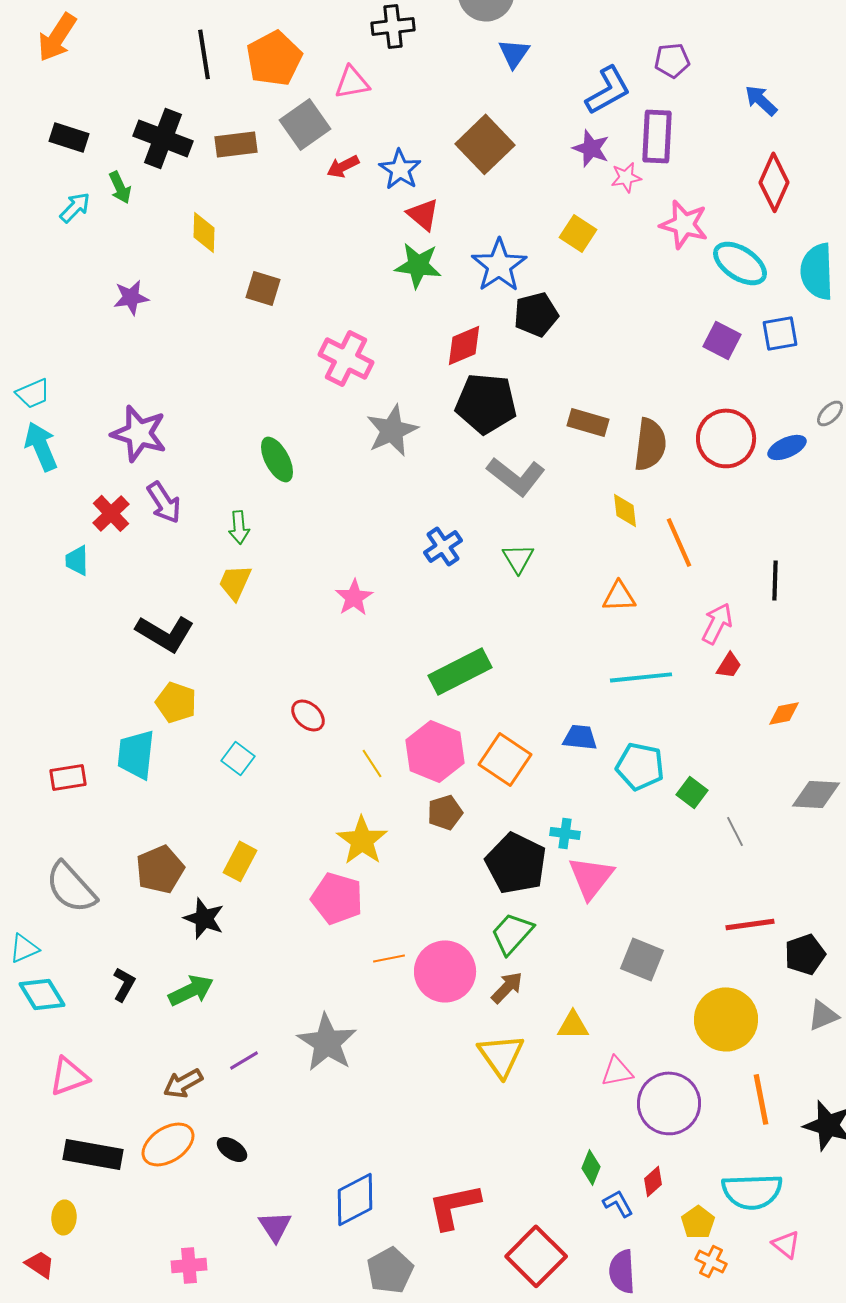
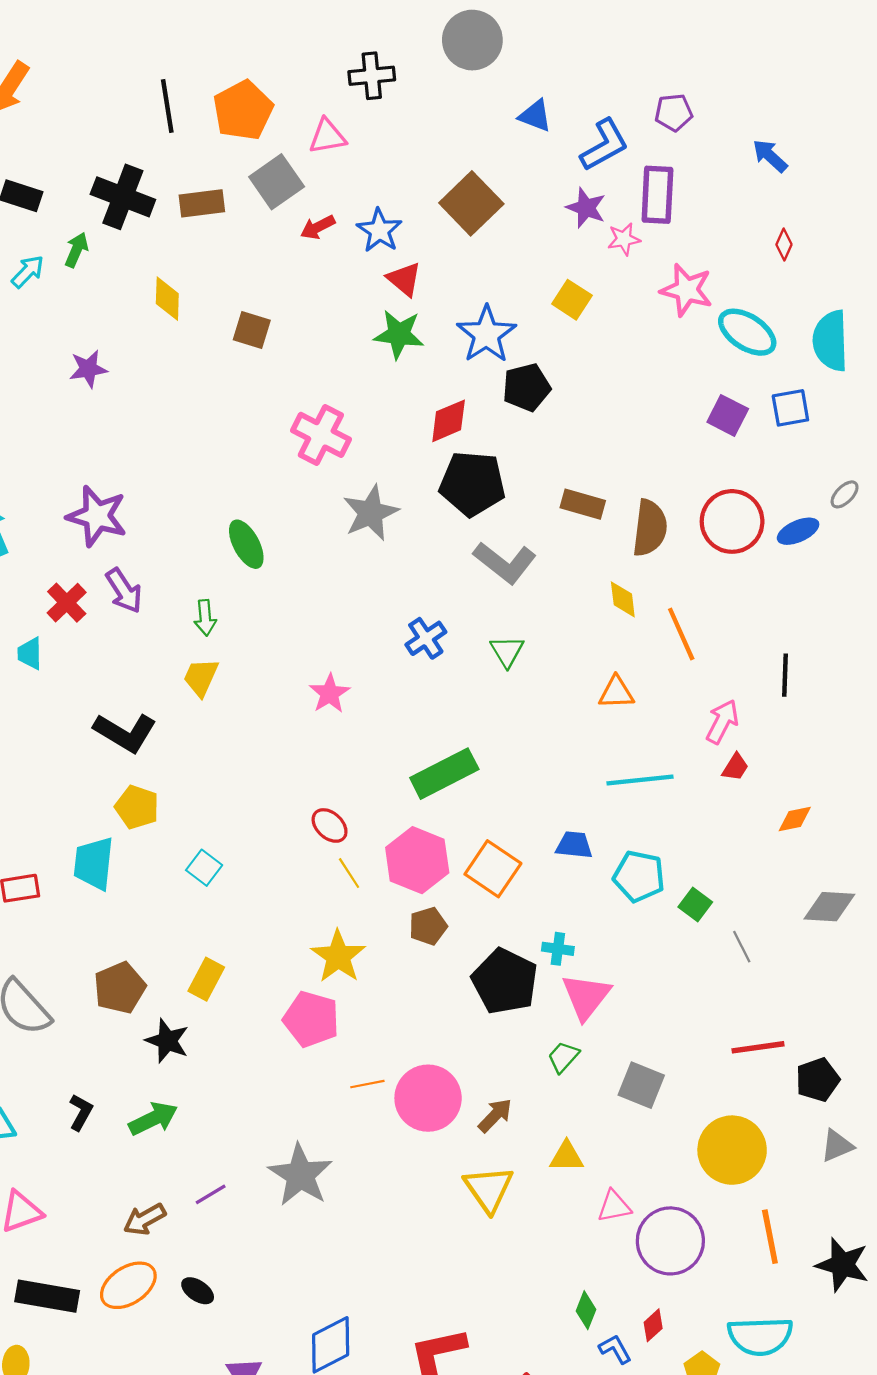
blue triangle: (514, 53) -> (535, 116), moved, turned -44
red diamond: (774, 182) -> (784, 245), size x0.5
green arrow: (120, 187) -> (76, 250), turned -132
brown square: (263, 288) -> (252, 330), moved
red ellipse: (308, 715) -> (330, 825), moved
green trapezoid: (512, 933) -> (563, 1057), moved, size x0.7

